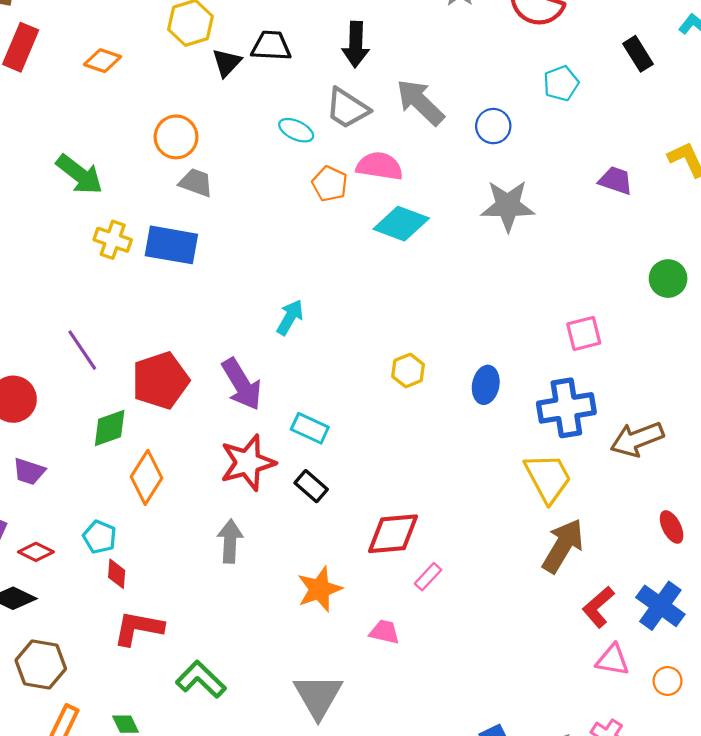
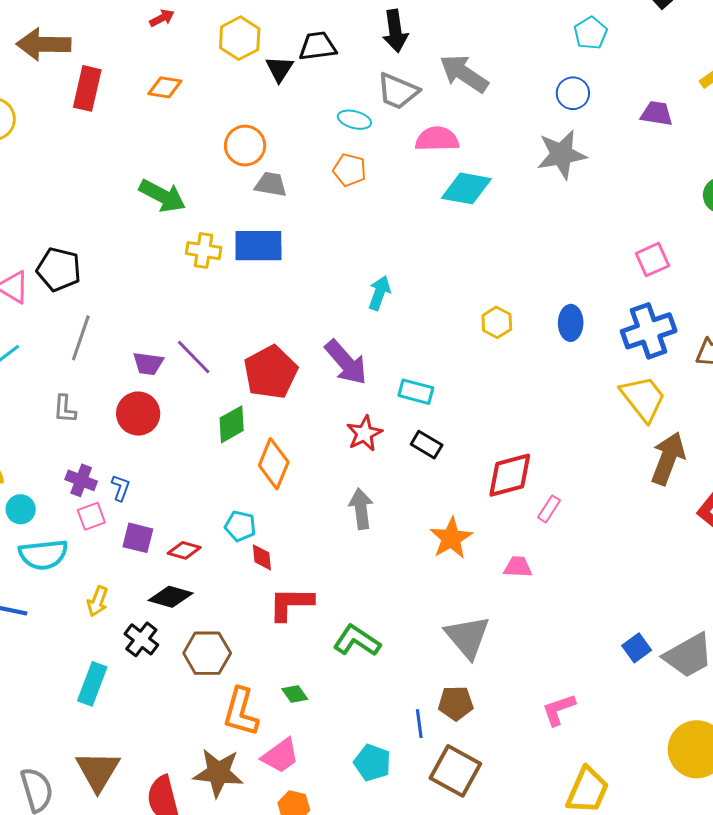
blue circle: (493, 126) -> (573, 93), moved
orange pentagon: (330, 184) -> (350, 170), moved
red star: (248, 463) -> (364, 433), size x0.7
purple trapezoid: (29, 471) -> (148, 364), moved

